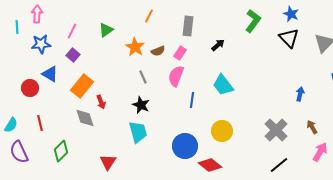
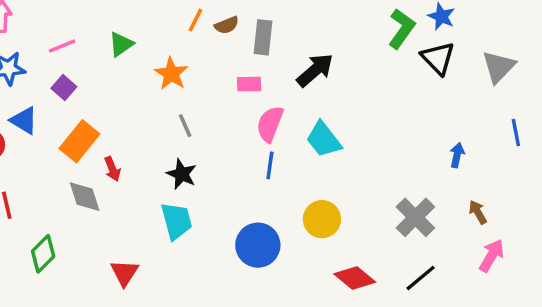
green L-shape: (253, 21) -> (402, 29), moved
pink line: (72, 31) -> (62, 46), turned 42
black arrow: (218, 45) -> (315, 70), size x1.6
brown semicircle: (158, 51) -> (227, 25), moved
pink rectangle: (180, 53) -> (249, 84), turned 56
pink semicircle: (176, 76) -> (270, 124), moved
red diamond: (210, 165) -> (355, 278), moved

